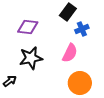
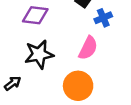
orange circle: (80, 83) -> (78, 86), moved

